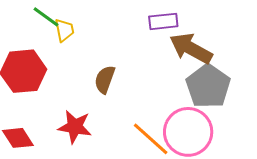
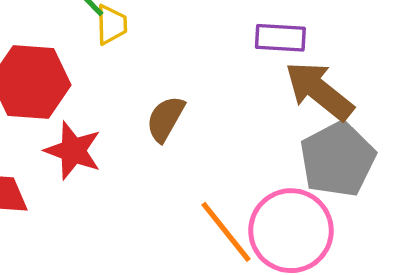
red star: (75, 127) -> (73, 151), moved

